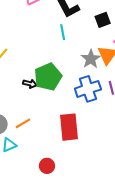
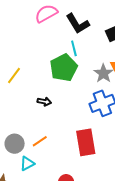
green pentagon: (48, 77) -> (64, 68), moved

